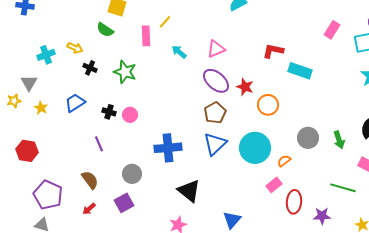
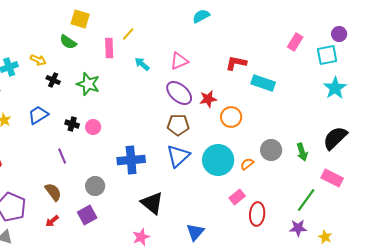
red star: (245, 87) -> (208, 99), turned -30
brown pentagon: (215, 113) -> (178, 125), turned 30
orange semicircle: (284, 161) -> (247, 164), moved
green line: (343, 188) -> (306, 200), turned -70
purple star: (322, 216) -> (298, 228), moved

